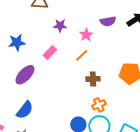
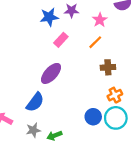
blue star: (17, 43) -> (49, 17), moved
purple ellipse: (25, 75) -> (51, 73), moved

